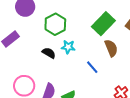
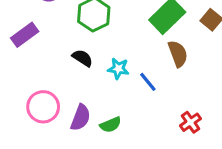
cyan star: (68, 47) -> (118, 69), moved

